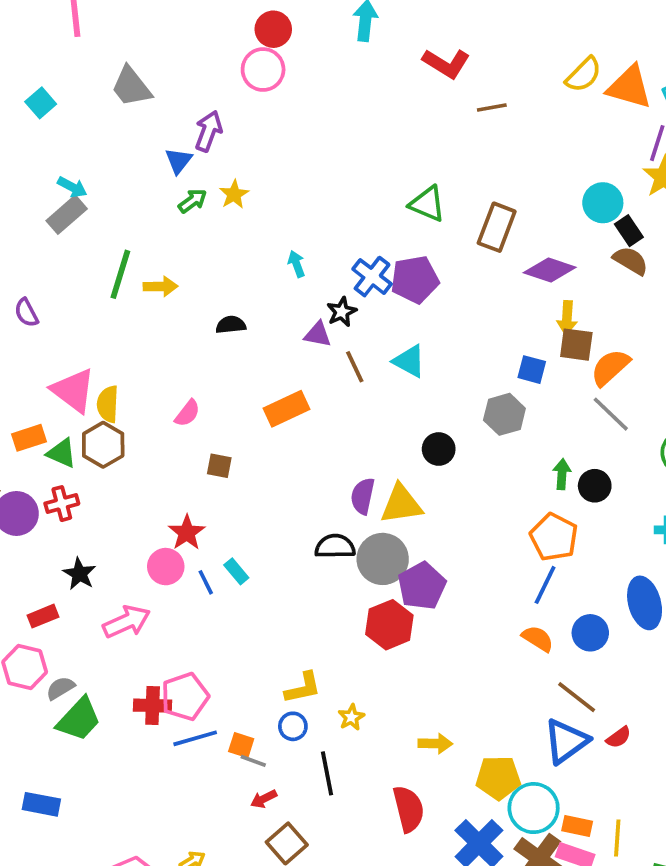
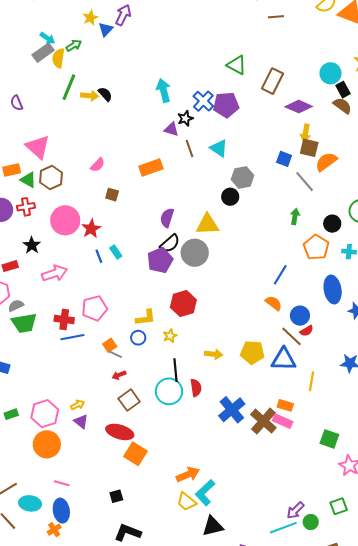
yellow star: (234, 194) -> (90, 18), moved
green arrow: (193, 201) -> (74, 45), moved
cyan arrow: (296, 264) -> (164, 91), size x1.6
black semicircle: (231, 325) -> (105, 94), moved, turned 49
yellow semicircle: (108, 404) -> (58, 58), moved
gray hexagon: (504, 414) -> (243, 177), moved
gray line: (611, 414) -> (305, 182), moved
black circle: (595, 486) -> (332, 224), moved
purple semicircle: (363, 496) -> (167, 218), moved
orange pentagon: (554, 537) -> (316, 247), moved
black semicircle: (335, 546) -> (170, 244), turned 135
pink circle: (166, 567) -> (65, 220), moved, size x1.5
purple pentagon: (422, 586) -> (160, 260), moved
red hexagon: (389, 625) -> (183, 304), moved
blue circle: (590, 633) -> (300, 316), moved
pink pentagon: (185, 697) -> (94, 308), moved
green trapezoid: (79, 719) -> (24, 323), turned 32
red semicircle: (619, 737) -> (307, 331), moved
blue line: (195, 738) -> (72, 337), moved
blue triangle: (566, 741) -> (284, 359), turned 32
orange square: (241, 745) -> (110, 345), turned 32
black line: (327, 773) -> (175, 370), moved
yellow pentagon: (498, 778) -> (252, 352), moved
cyan circle: (534, 808) -> (169, 391), moved
red semicircle: (409, 809) -> (196, 388), size x0.7
yellow line: (617, 838) -> (311, 381), moved

